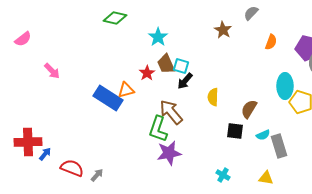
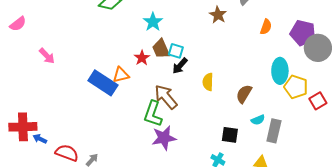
black square: (235, 131) -> (230, 135), moved
gray rectangle: (279, 146) -> (274, 131), turned 30
blue arrow: (45, 154) -> (40, 139), turned -104

